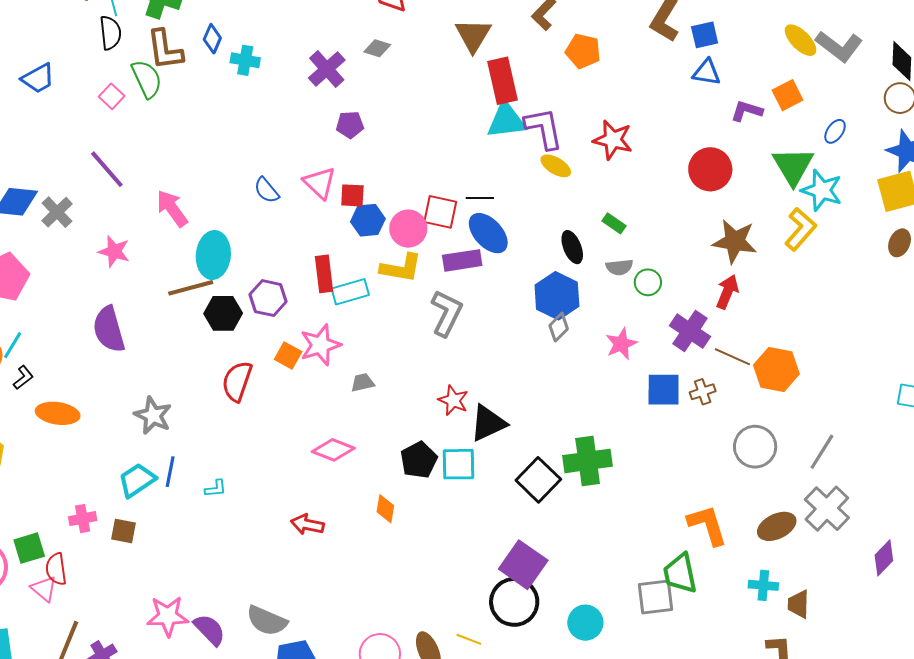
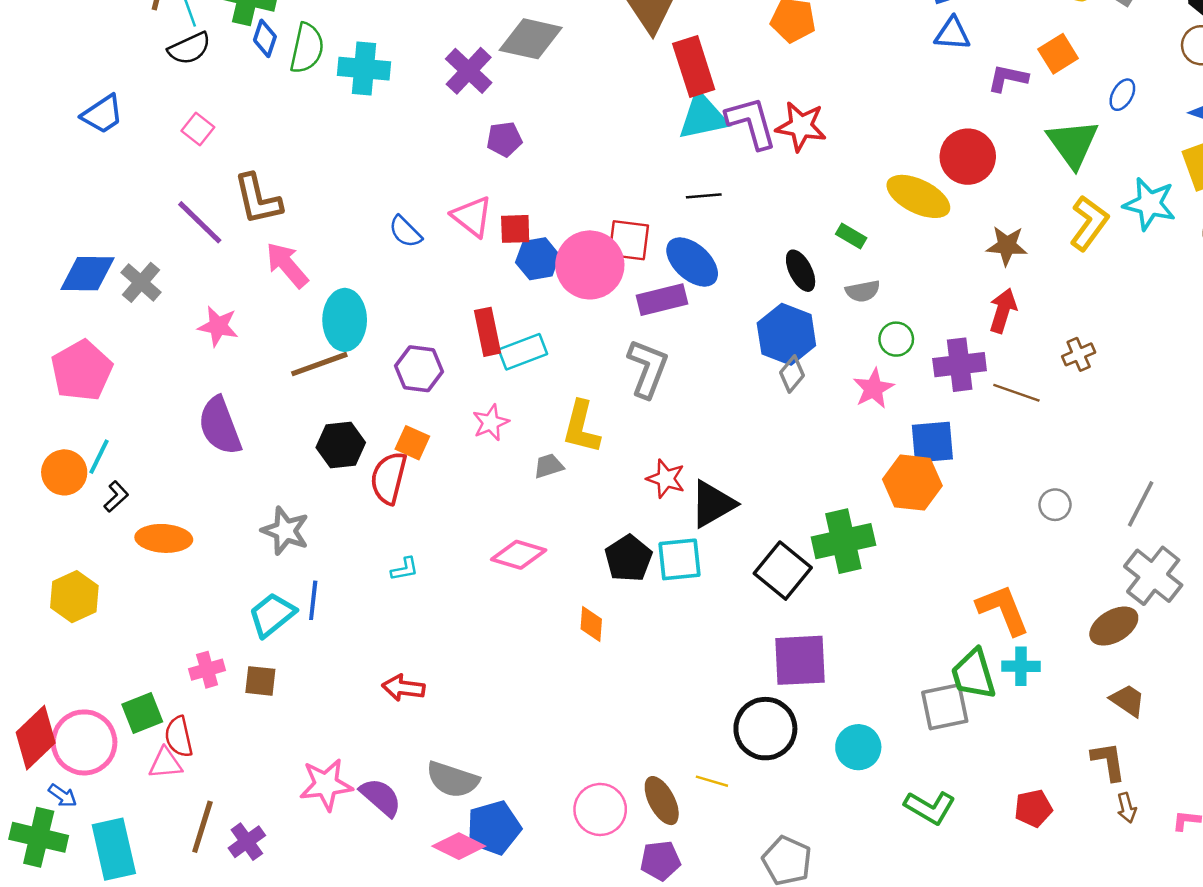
black semicircle: (110, 33) -> (189, 48), turned 76
blue diamond: (212, 39) -> (265, 38), moved
gray diamond: (377, 48) -> (531, 39), size x1.8
brown L-shape: (165, 50) -> (258, 199), moved
cyan cross: (245, 60) -> (364, 69), size x1.4
green semicircle: (147, 79) -> (307, 48), moved, turned 42
red star: (613, 140) -> (801, 126), moved
yellow ellipse: (556, 166) -> (918, 196), moved, size x1.6
cyan star: (822, 190) -> (1149, 204), moved
black line: (480, 198) -> (704, 196), moved
pink circle: (408, 229) -> (590, 265), size x1.4
brown star: (735, 241) -> (1007, 246), size x0.7
yellow L-shape: (401, 268) -> (581, 427), moved, turned 99
green circle: (648, 282) -> (896, 339), moved
black hexagon: (223, 313) -> (341, 445), moved
purple cross: (690, 331) -> (960, 365), turned -36
pink star: (320, 345) -> (491, 423), size x0.7
orange square: (288, 355) -> (412, 443), moved
orange hexagon: (776, 369) -> (912, 483), moved
brown cross: (703, 392) -> (1079, 354), moved
gray circle: (755, 447) -> (1055, 505), size x0.6
cyan L-shape: (216, 489) -> (405, 569), moved
red arrow: (307, 524) -> (403, 688), moved
brown ellipse: (777, 526) -> (1114, 626), moved
purple square: (523, 565) -> (800, 660), moved, turned -33
cyan cross: (763, 585) -> (1021, 666), moved
pink triangle: (44, 589) -> (165, 763), turned -40
brown trapezoid: (799, 604) -> (1128, 700), turned 128

